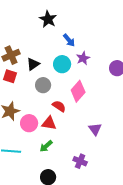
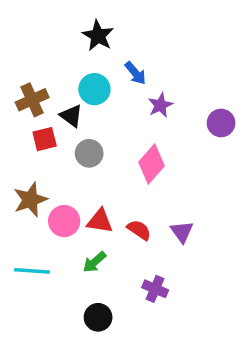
black triangle: (33, 64) -> (71, 116), turned -48
cyan circle: (62, 64) -> (94, 89), moved
red square: (10, 76) -> (45, 139), moved, turned -32
red semicircle: (59, 106) -> (139, 230), moved

